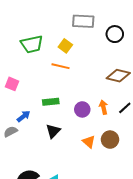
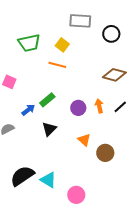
green rectangle: (51, 102) -> (47, 100), turned -35
blue arrow: (24, 116) -> (28, 110), moved
brown circle: (110, 140) -> (105, 153), moved

